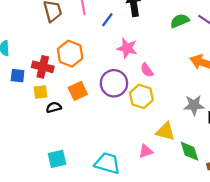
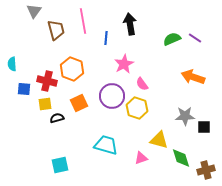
blue line: (107, 20) -> (106, 38), turned -32
pink star: (127, 48) -> (124, 64), turned 30
cyan trapezoid: (107, 163) -> (106, 145), moved

